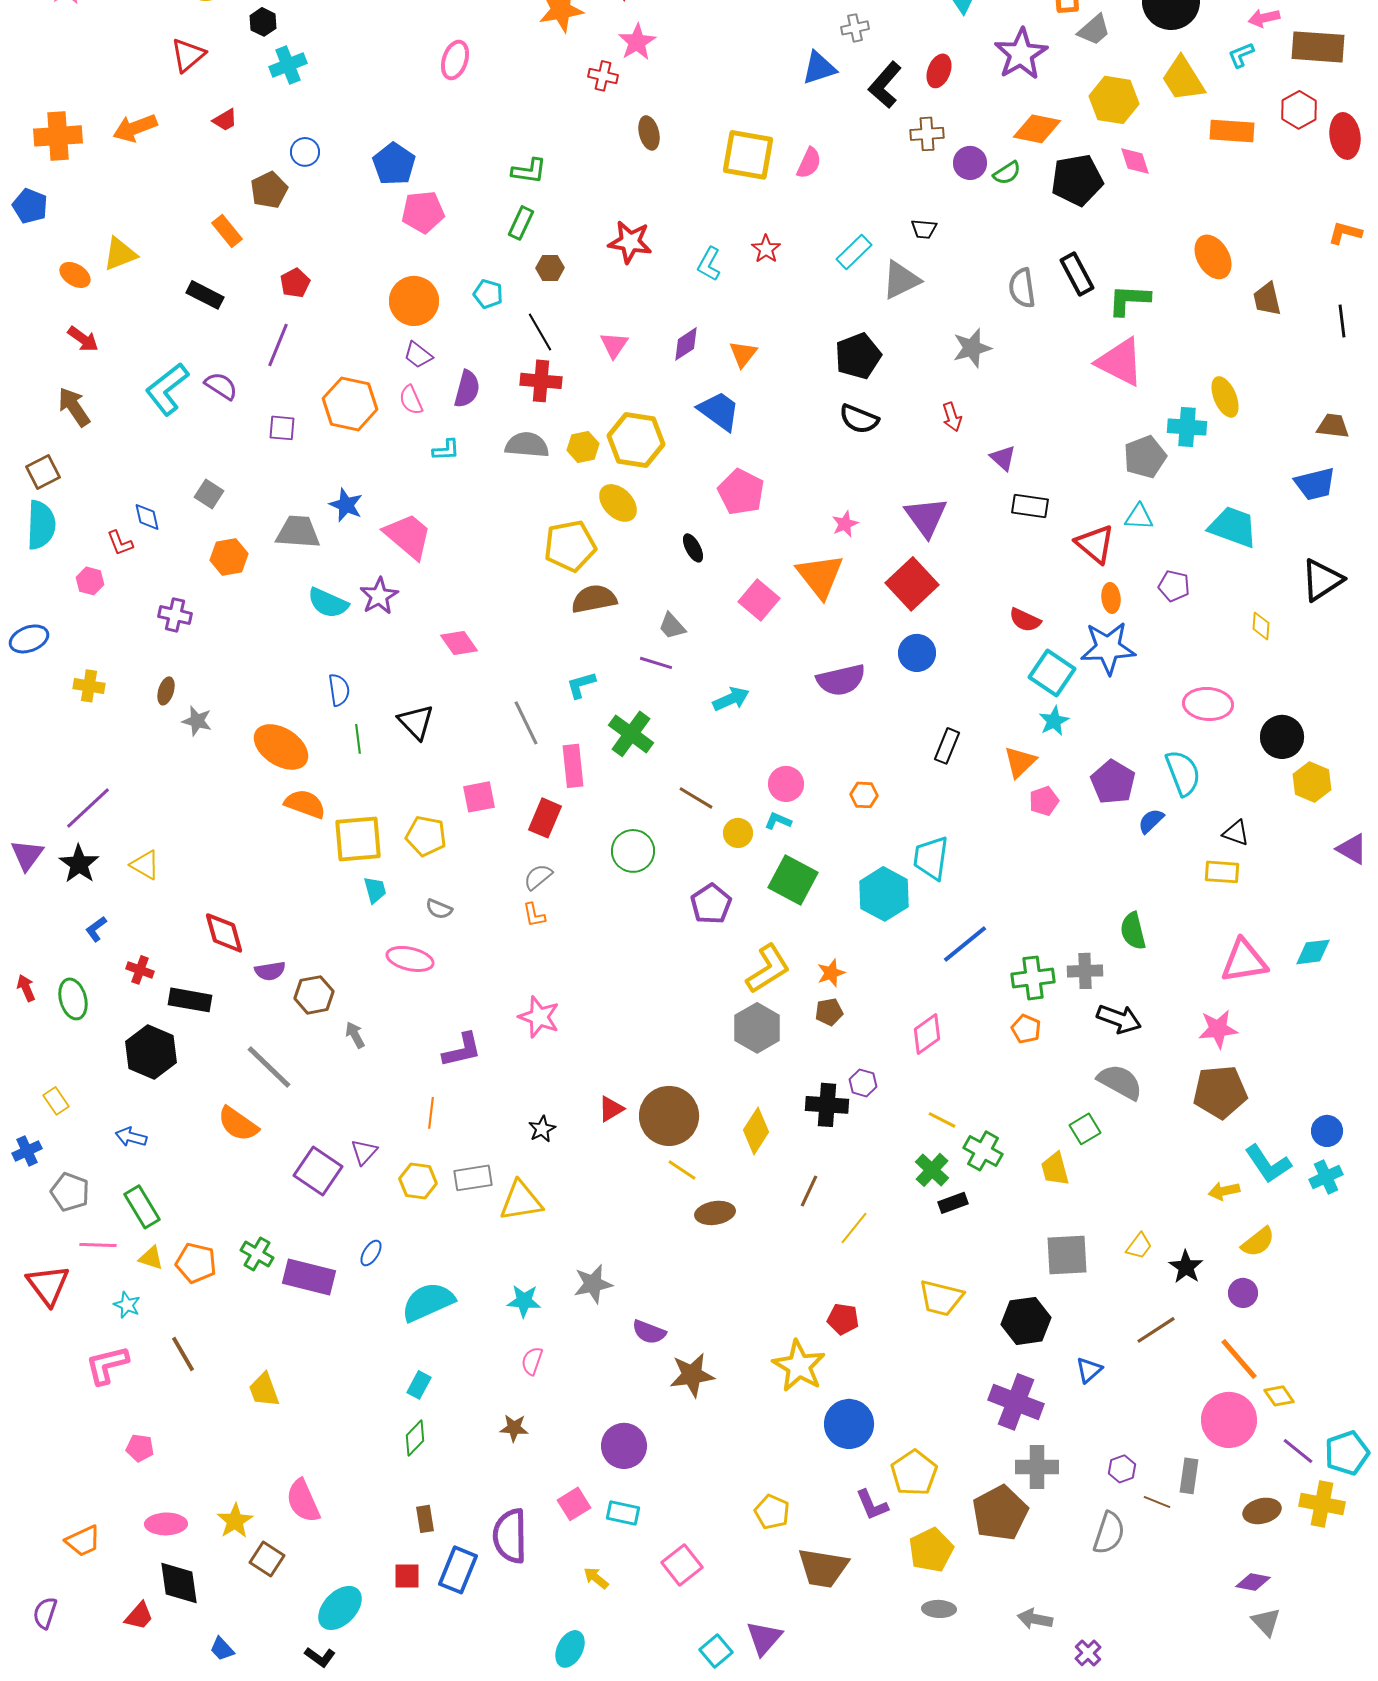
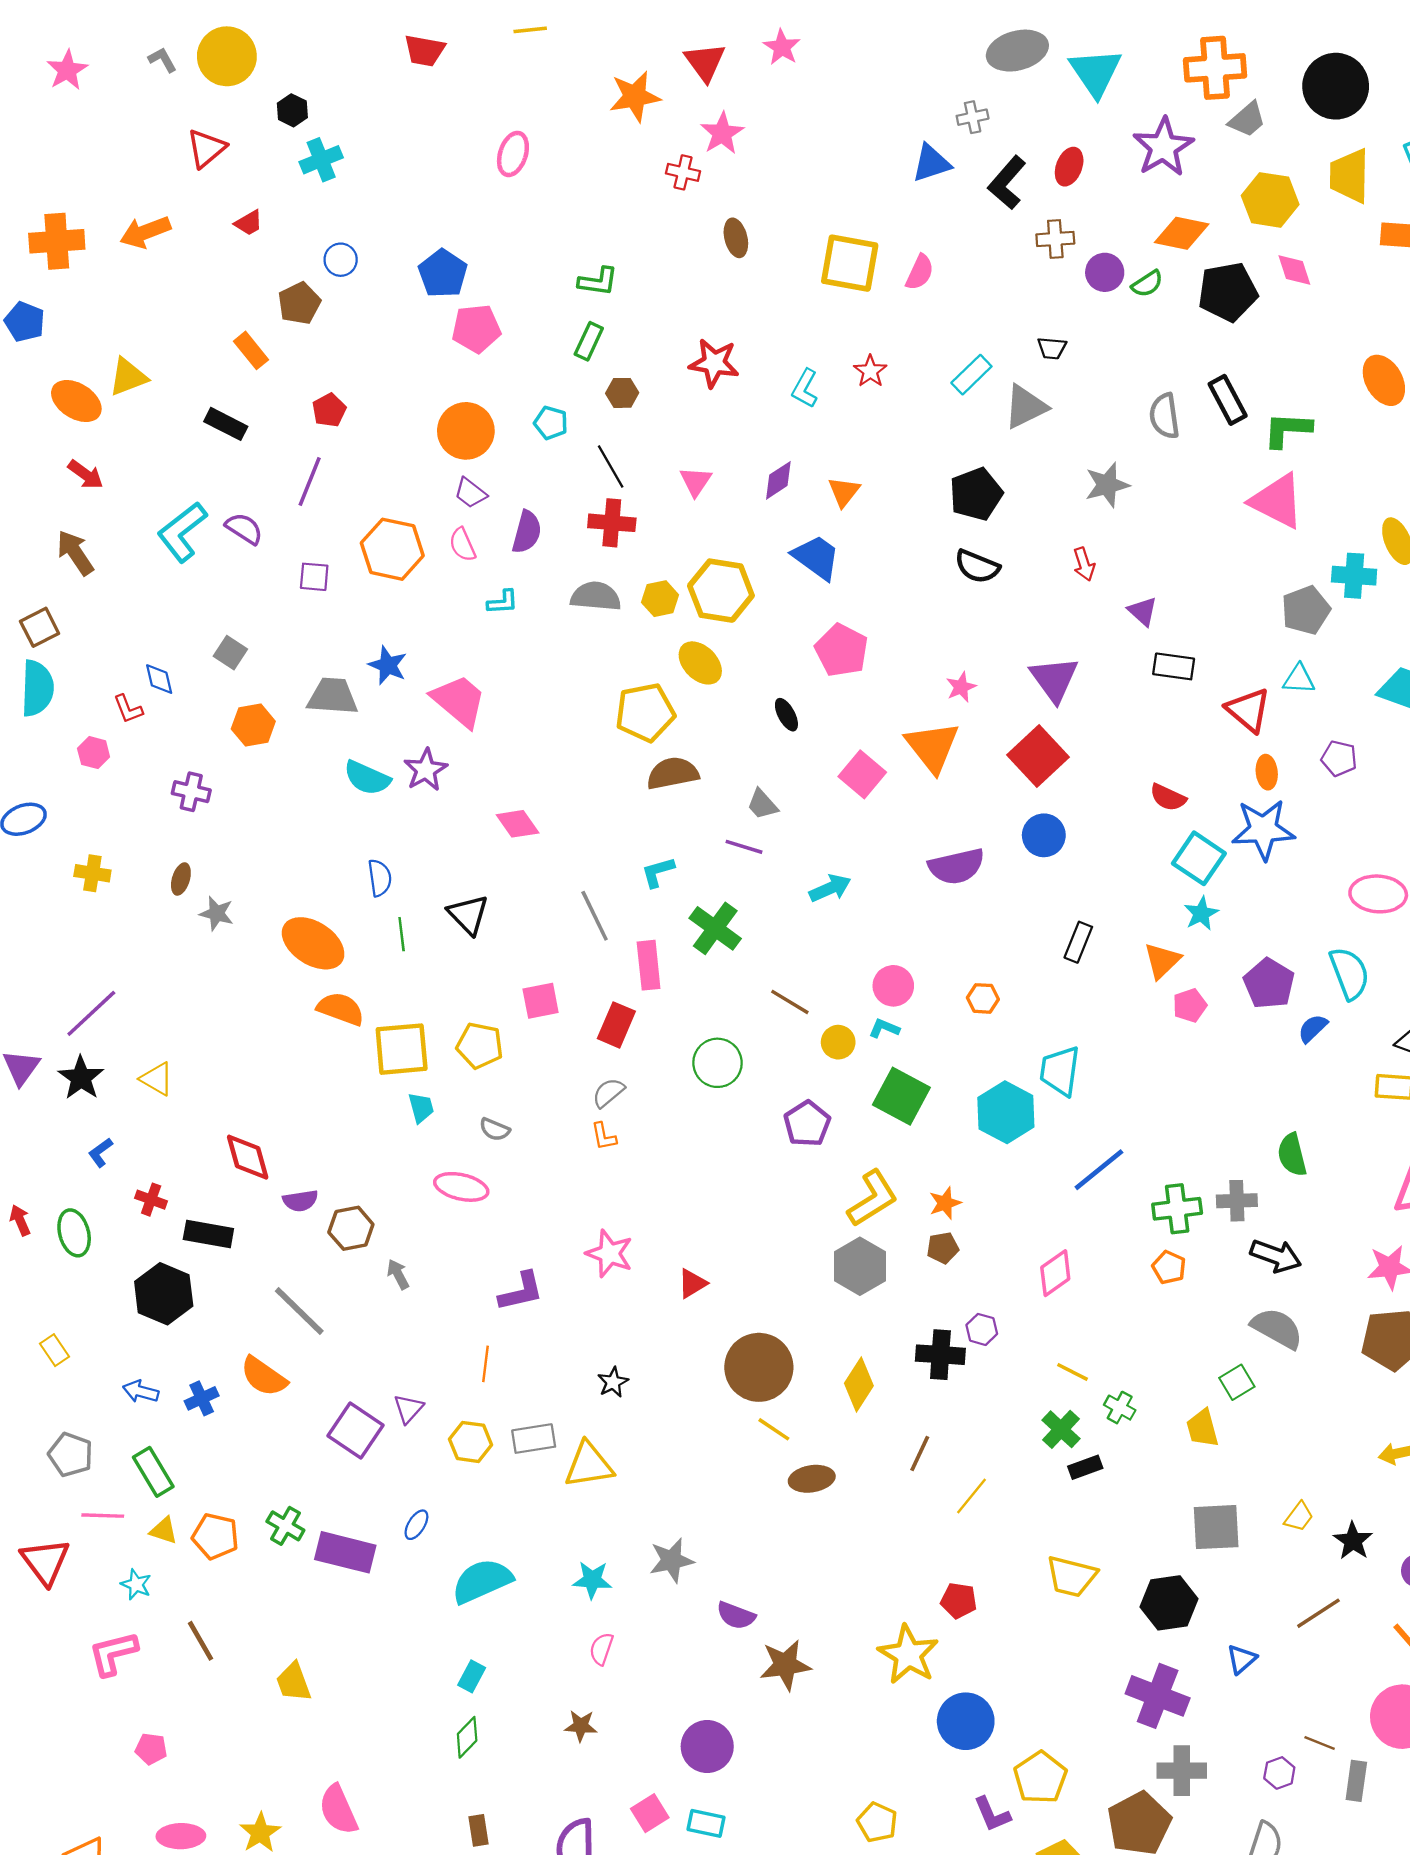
yellow trapezoid: (1183, 79) -> (1349, 176), turned 33
orange ellipse: (75, 275) -> (76, 401), size x1.4
red triangle: (611, 1109) -> (692, 1283), moved
blue cross: (27, 1151) -> (202, 1398), moved
green cross: (983, 1151) -> (1120, 1408), size x0.7
brown line: (1157, 1502) -> (1320, 1743), moved

